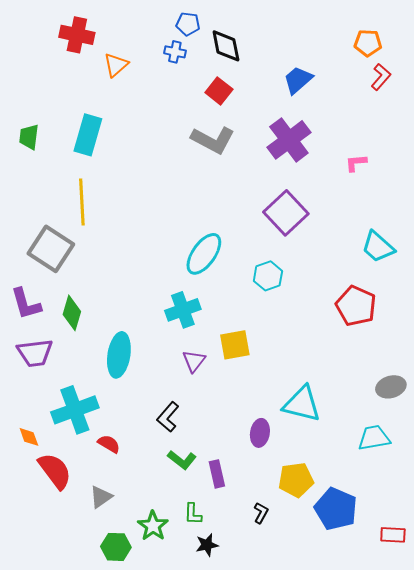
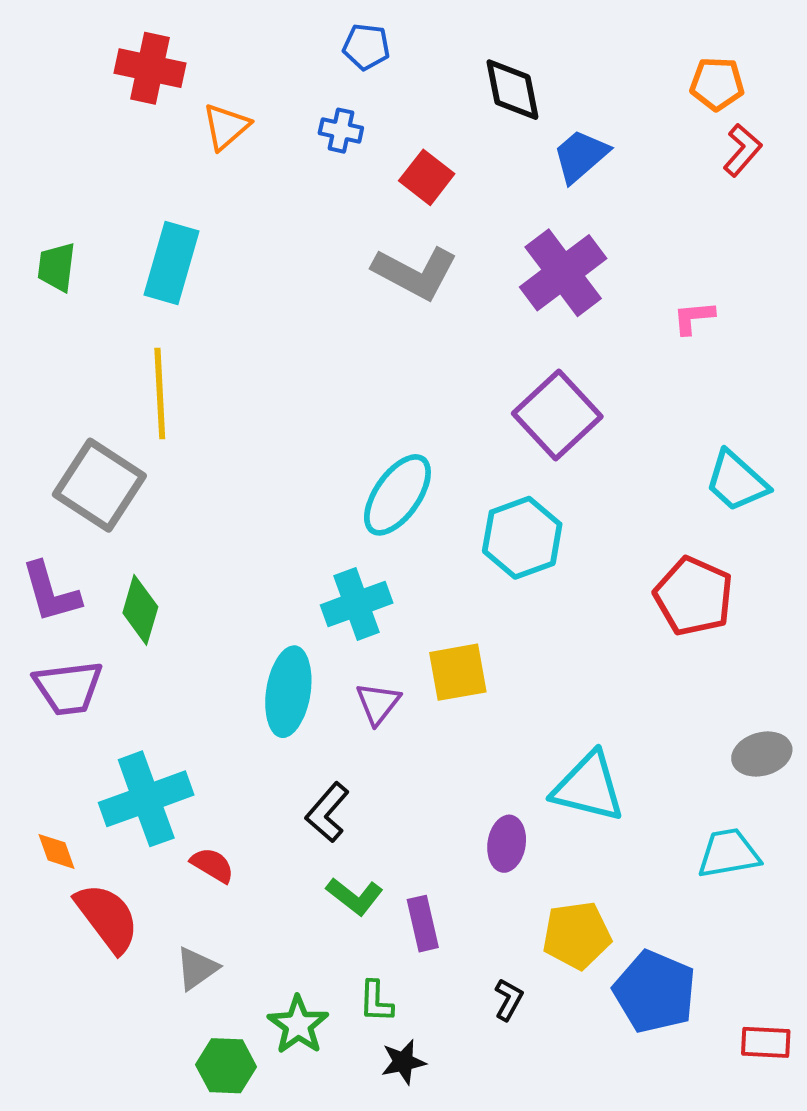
black diamond: (226, 46) -> (512, 90), moved
blue cross: (175, 52) -> (341, 131), moved
cyan hexagon: (268, 276) -> (522, 538), size x1.4
cyan ellipse: (119, 355) -> (288, 692), moved

